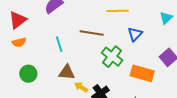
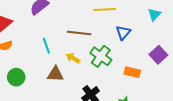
orange rectangle: (142, 73) -> (132, 72), size x0.7
yellow arrow: (81, 87) -> (73, 58), moved

